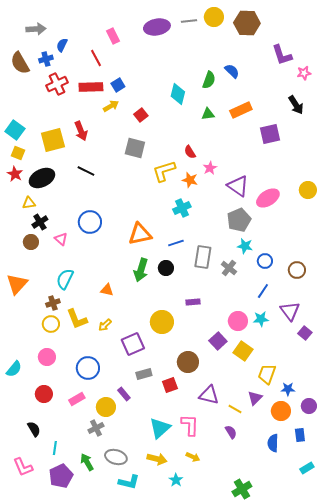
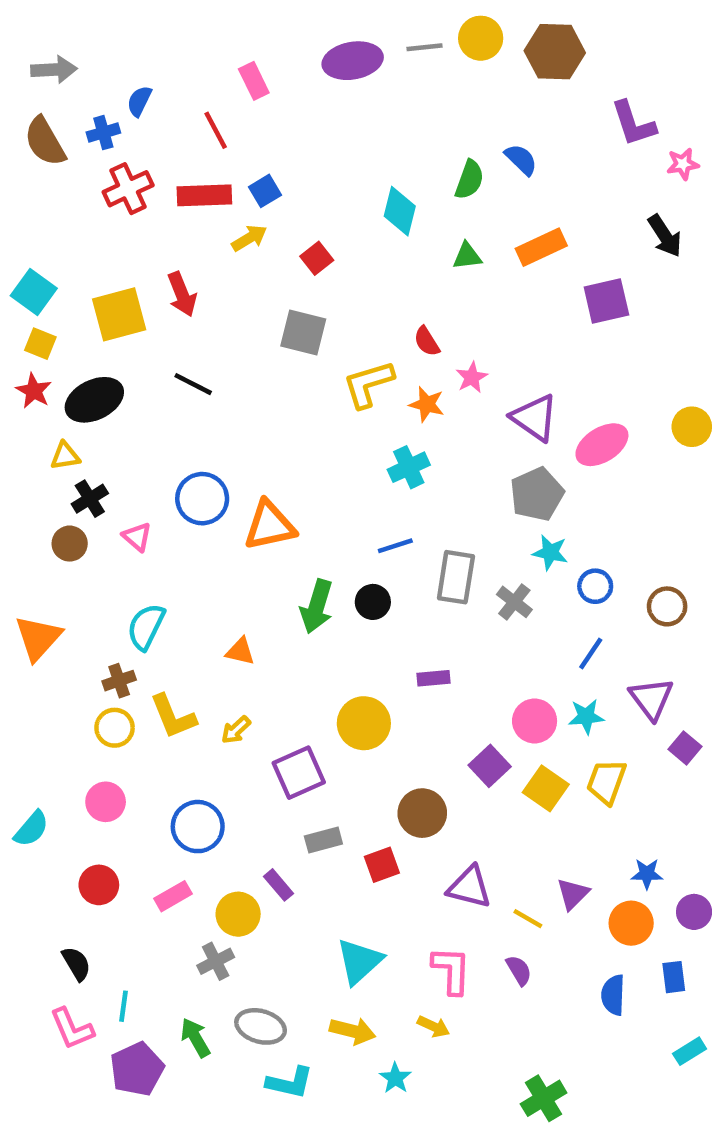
gray arrow: (36, 29) -> (54, 70), moved
orange triangle: (140, 234) -> (270, 526), moved
yellow trapezoid: (267, 374) -> (606, 782), moved
pink L-shape: (190, 425) -> (451, 970), moved
pink L-shape: (23, 467) -> (72, 1029), moved

